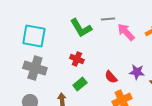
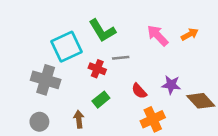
gray line: (108, 19) -> (121, 58), moved
cyan square: (34, 36) -> (67, 47), moved, turned -35

